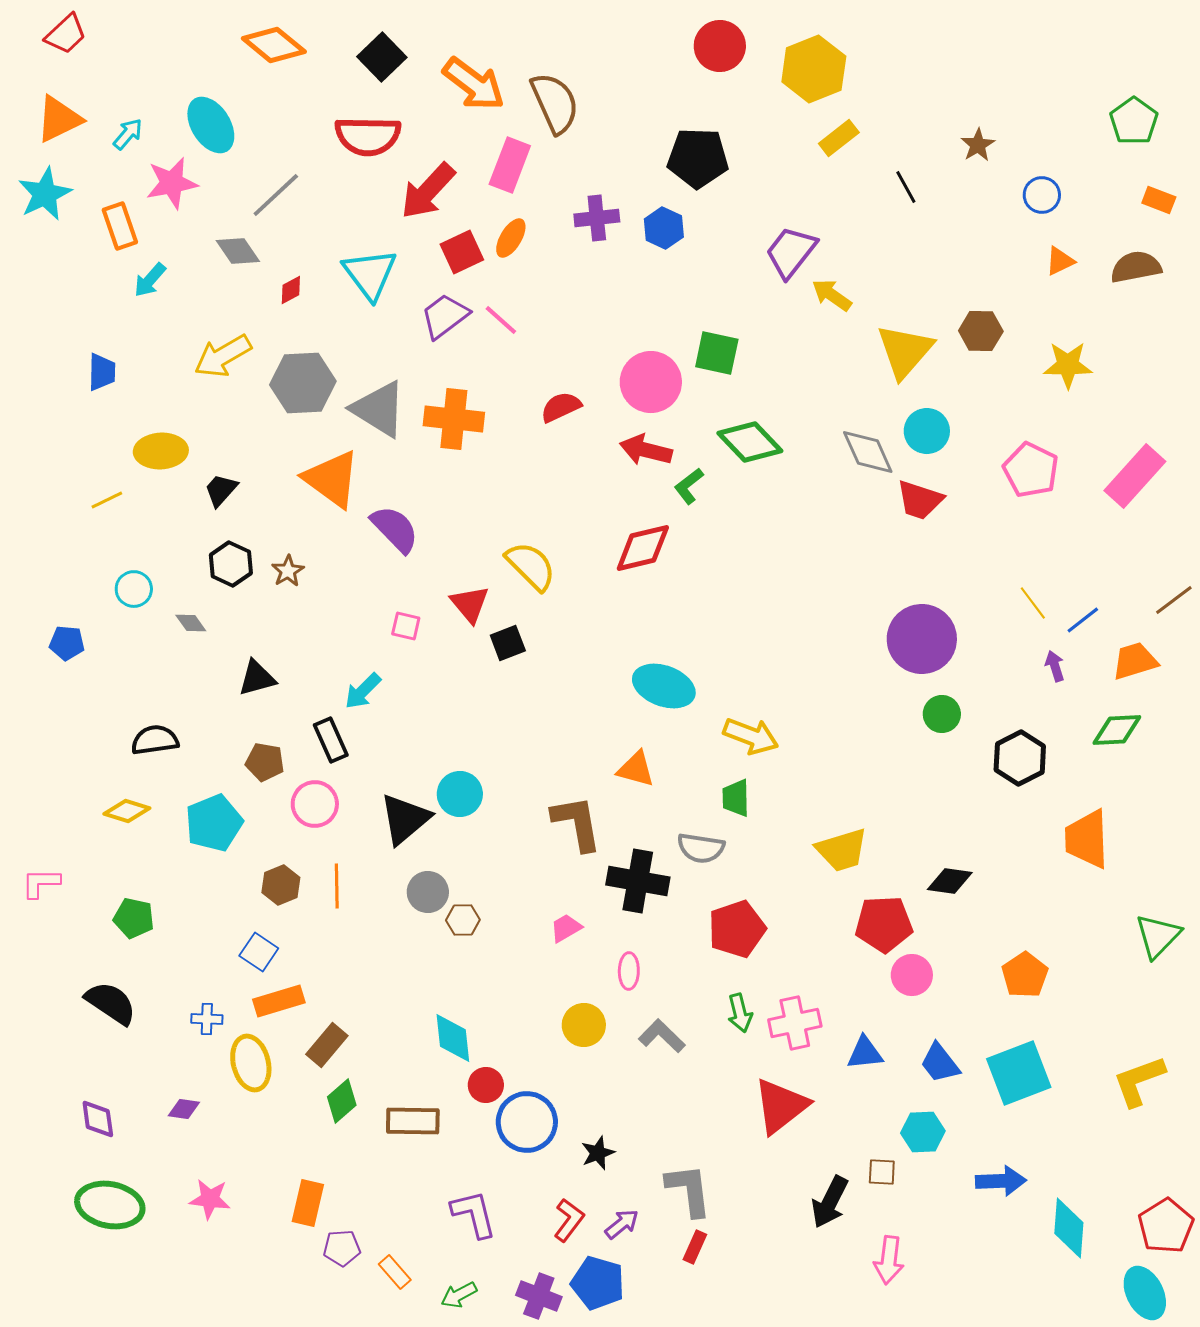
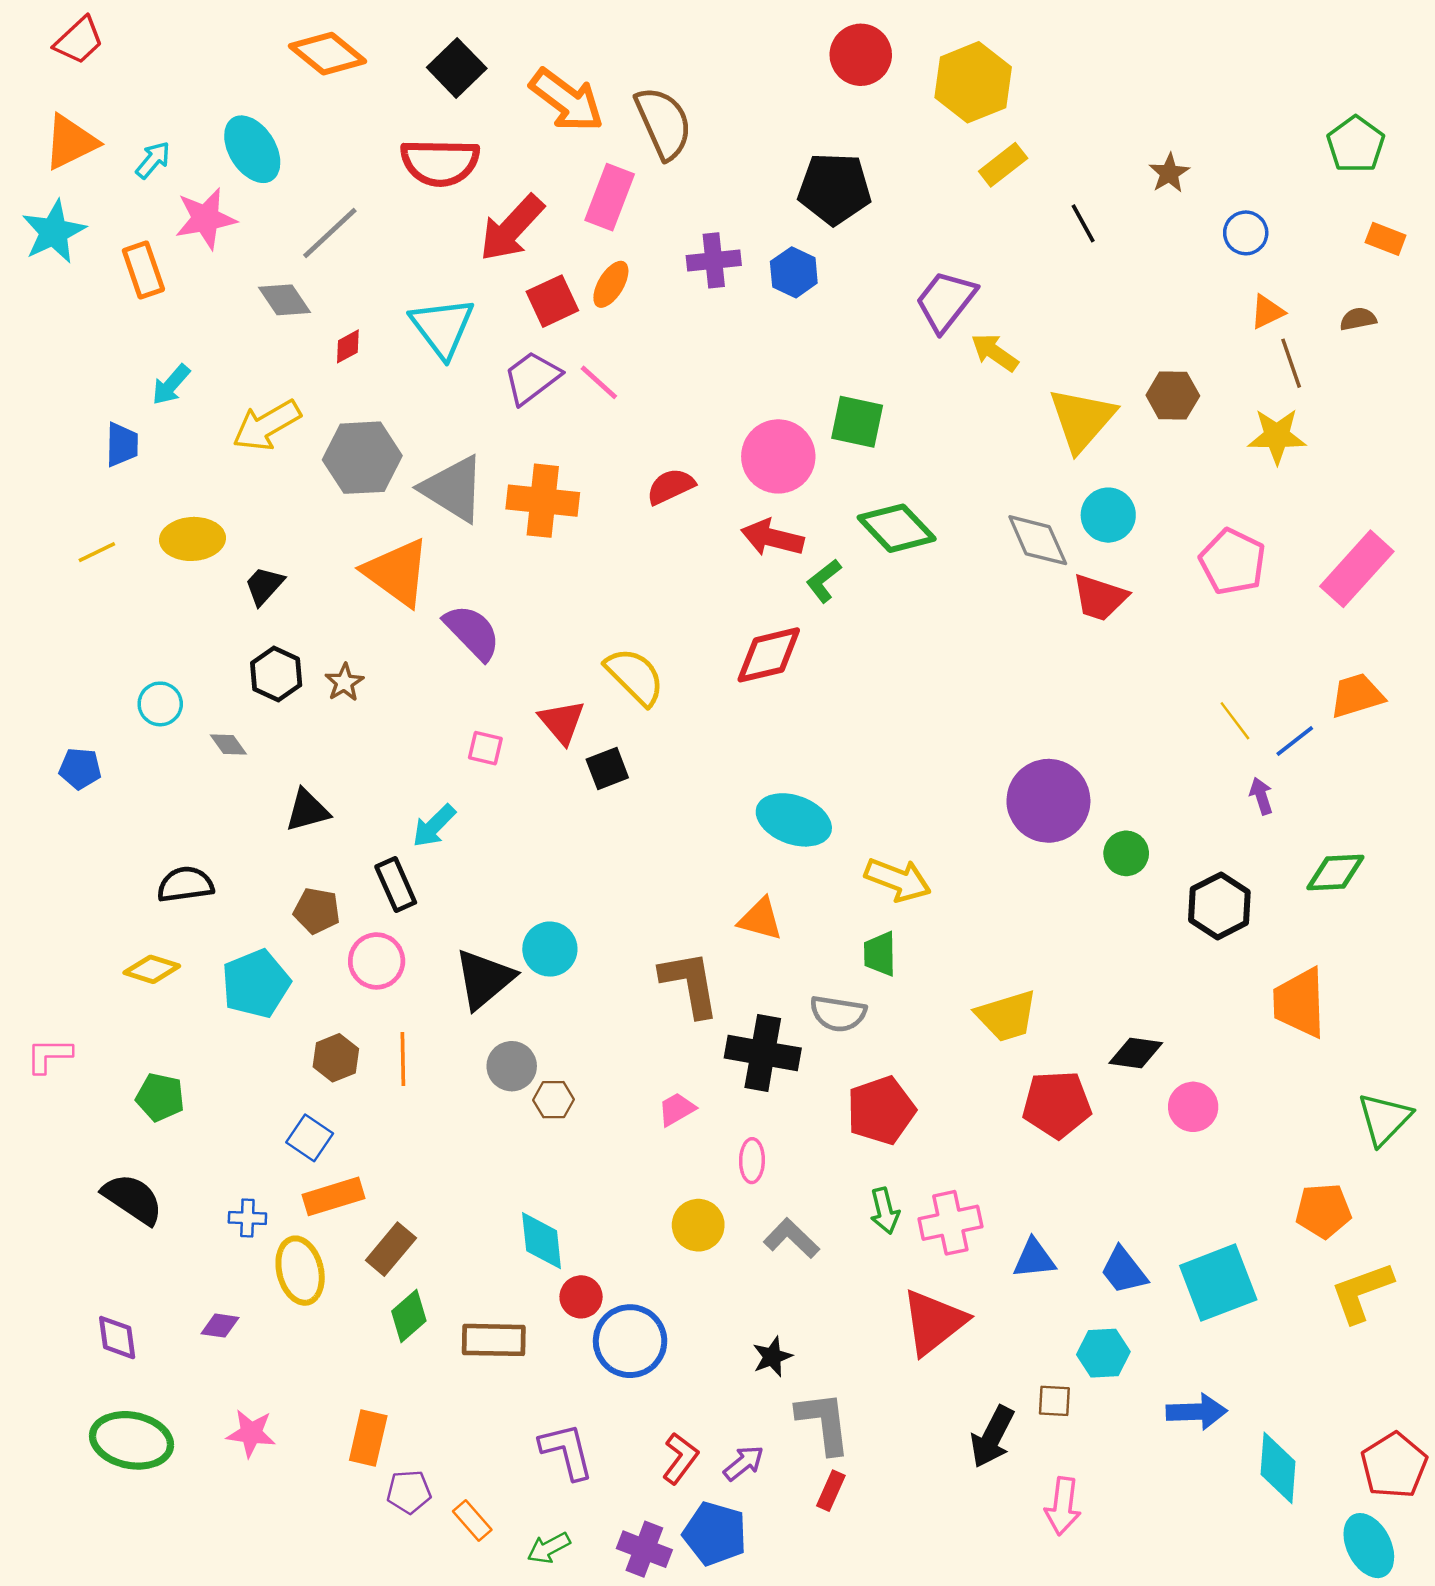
brown semicircle: (1136, 267) -> (1358, 319), size x0.6
cyan arrow: (150, 280) -> (171, 385), moved
yellow line: (107, 500) -> (97, 552), moved
brown line: (1174, 600) -> (1291, 363), moved, turned -72
purple circle: (922, 639) -> (1048, 801), moved
orange trapezoid: (1135, 661) -> (1357, 696), moved
pink circle: (912, 975) -> (1193, 1107), moved
orange pentagon: (1025, 975) -> (1323, 1211), moved, turned 30
black star: (598, 1153) -> (772, 1357), moved

